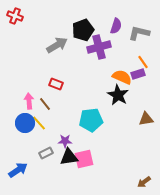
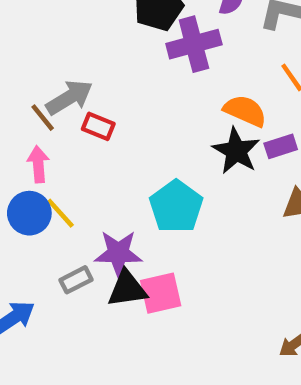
gray arrow: (57, 45) -> (69, 97), moved
purple rectangle: (138, 74) -> (281, 146), moved
brown line: (45, 104) -> (43, 118), moved
cyan pentagon: (91, 120) -> (176, 206), turned -30
purple star: (65, 141) -> (118, 253), size x1.5

